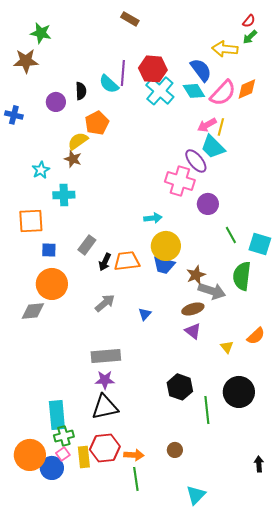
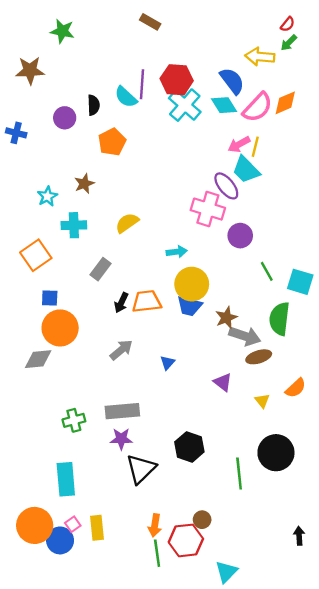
green star: (41, 33) -> (62, 31), moved
yellow semicircle: (78, 141) -> (127, 223), moved
brown star: (73, 159) -> (84, 184), turned 30
orange square: (31, 221) -> (36, 255), turned -32
gray rectangle: (87, 245) -> (100, 269), moved
blue square: (49, 250) -> (50, 298), moved
brown ellipse: (193, 309) -> (259, 357), moved
black hexagon: (180, 387) -> (189, 447), moved
black triangle: (105, 407) -> (141, 469), moved, turned -32
green cross: (64, 436) -> (74, 420), moved
red hexagon: (105, 448) -> (186, 540), moved
orange arrow: (134, 455) -> (155, 525), turned 96

